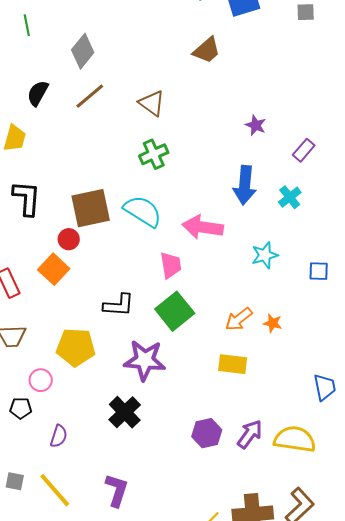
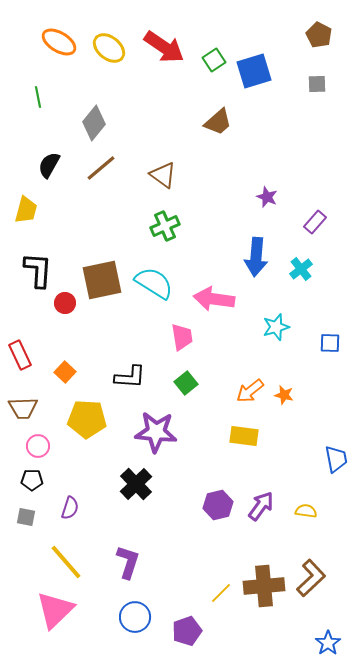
red circle: (69, 239) -> (65, 303), moved
orange square: (54, 269) -> (65, 372), moved, size x0.7
green square: (175, 311) -> (186, 383), size x0.6
pink circle: (41, 380) -> (38, 446), moved
yellow semicircle: (295, 439) -> (306, 511), size x0.5
gray square: (15, 481) -> (26, 517), moved

